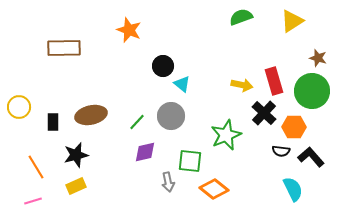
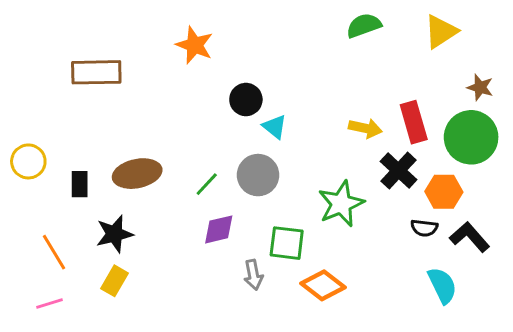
yellow rectangle: (76, 186) -> (114, 281), turned -36

